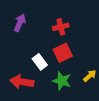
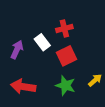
purple arrow: (20, 23) -> (17, 50), moved
white rectangle: (40, 62) -> (42, 42), moved

